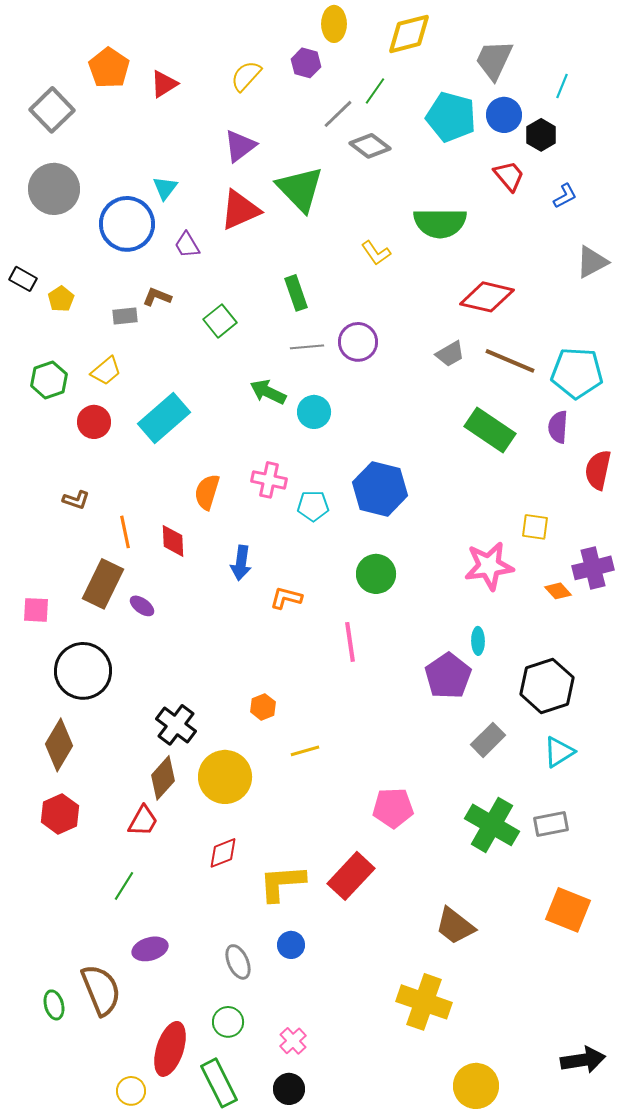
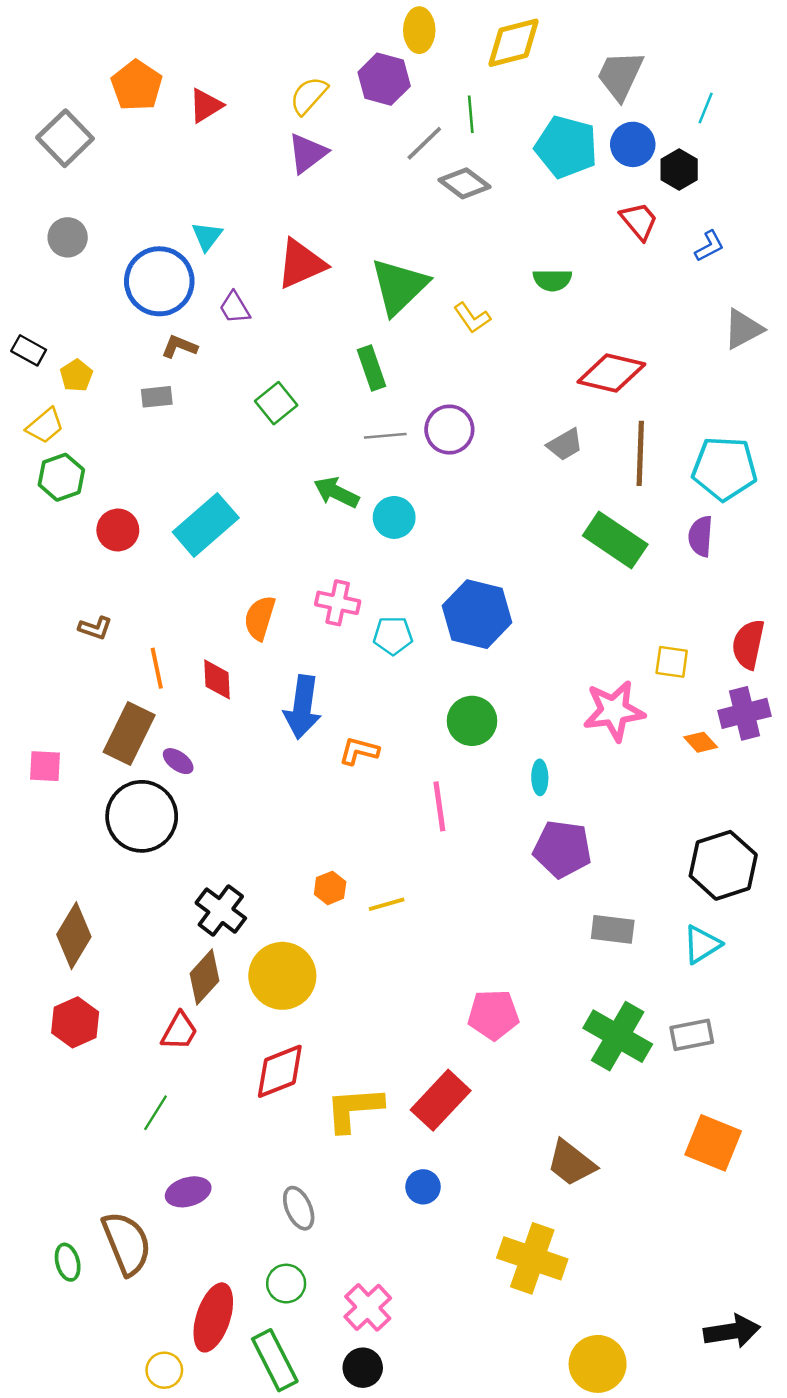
purple hexagon: (306, 63) -> (384, 79), size x1.4
green line: (375, 91) -> (471, 114), turned -40
purple triangle: (240, 146) -> (307, 153), moved
gray circle: (54, 189) -> (68, 237), size x0.6
green triangle: (300, 189) -> (399, 286), moved, turned 30
green semicircle: (440, 223) -> (552, 280), size x0.6
brown L-shape: (157, 297) -> (179, 347), moved
brown line: (510, 361) -> (640, 453), turned 69
yellow trapezoid: (106, 371) -> (45, 426), moved
red semicircle: (598, 470) -> (748, 644), moved
blue arrow: (241, 563) -> (302, 707), size x1.4
cyan ellipse: (478, 641) -> (540, 777), moved
black circle: (83, 671) -> (142, 816), moved
purple pentagon: (448, 676) -> (562, 849), turned -30
black hexagon: (547, 686) -> (723, 865), moved
gray rectangle: (488, 740) -> (613, 929), turned 52
yellow line: (305, 751) -> (387, 904), moved
red diamond: (223, 853) -> (280, 1071), size x1.4
blue circle: (291, 945) -> (423, 1187), moved
pink cross: (293, 1041) -> (368, 1307), size x1.4

